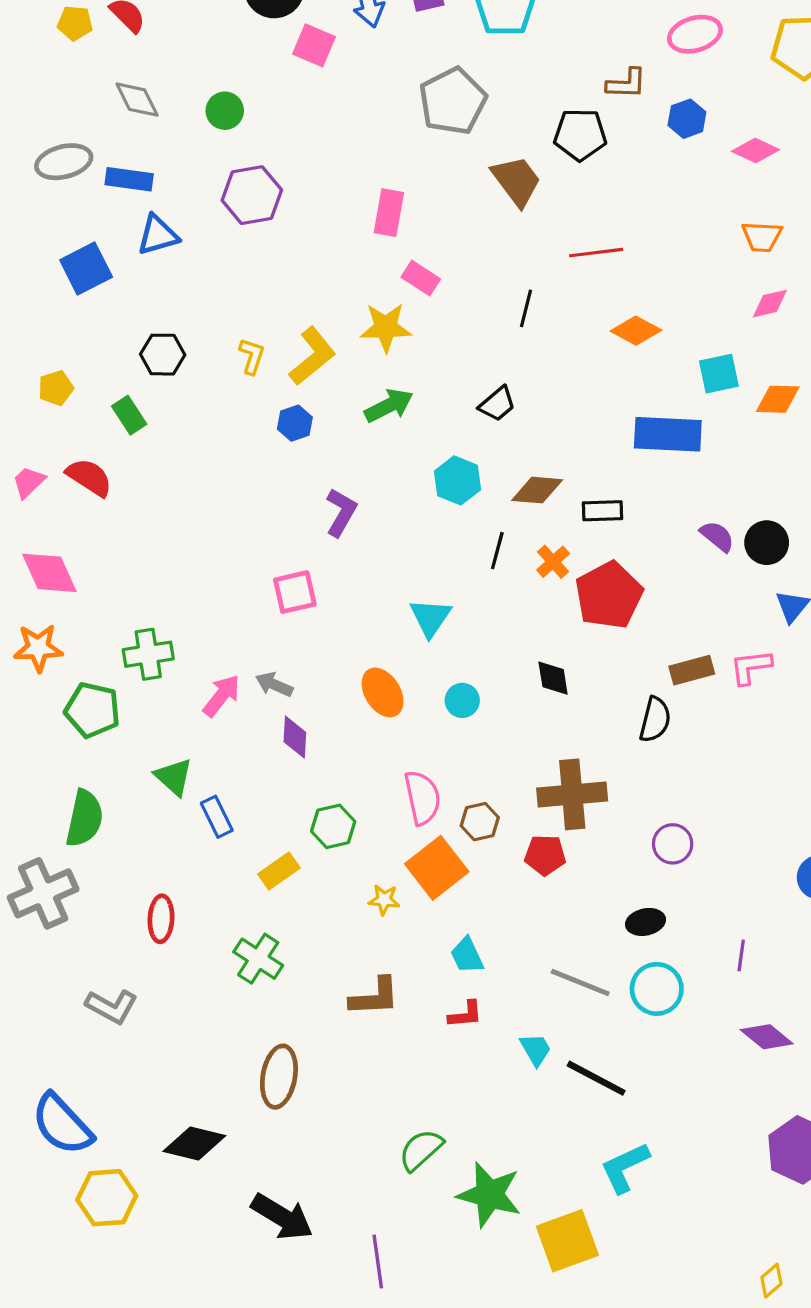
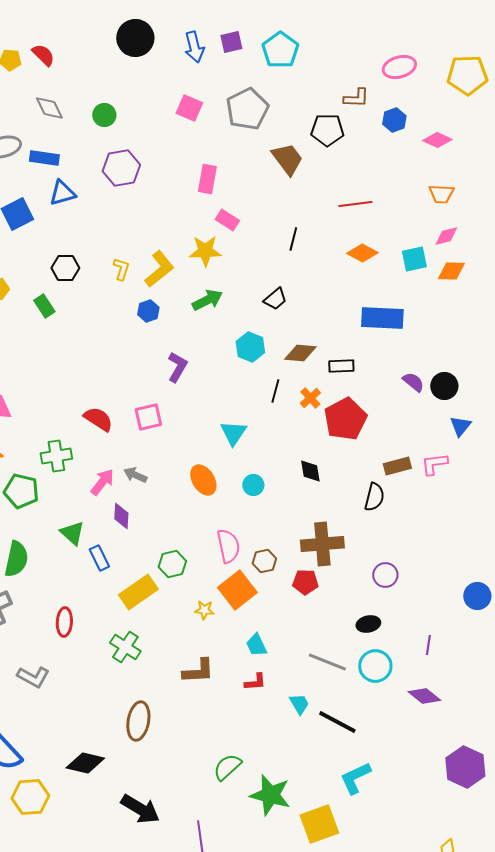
pink square: (314, 45) -> (189, 108), moved
red line: (596, 253) -> (355, 204), moved
cyan square: (719, 374) -> (414, 259), moved
orange diamond: (778, 399) -> (451, 271), moved
red semicircle: (89, 477) -> (98, 419), moved
purple diamond: (295, 737) -> (121, 516), moved
yellow rectangle: (279, 871) -> (138, 592), size x1.5
purple diamond: (767, 1037) -> (424, 696), moved

